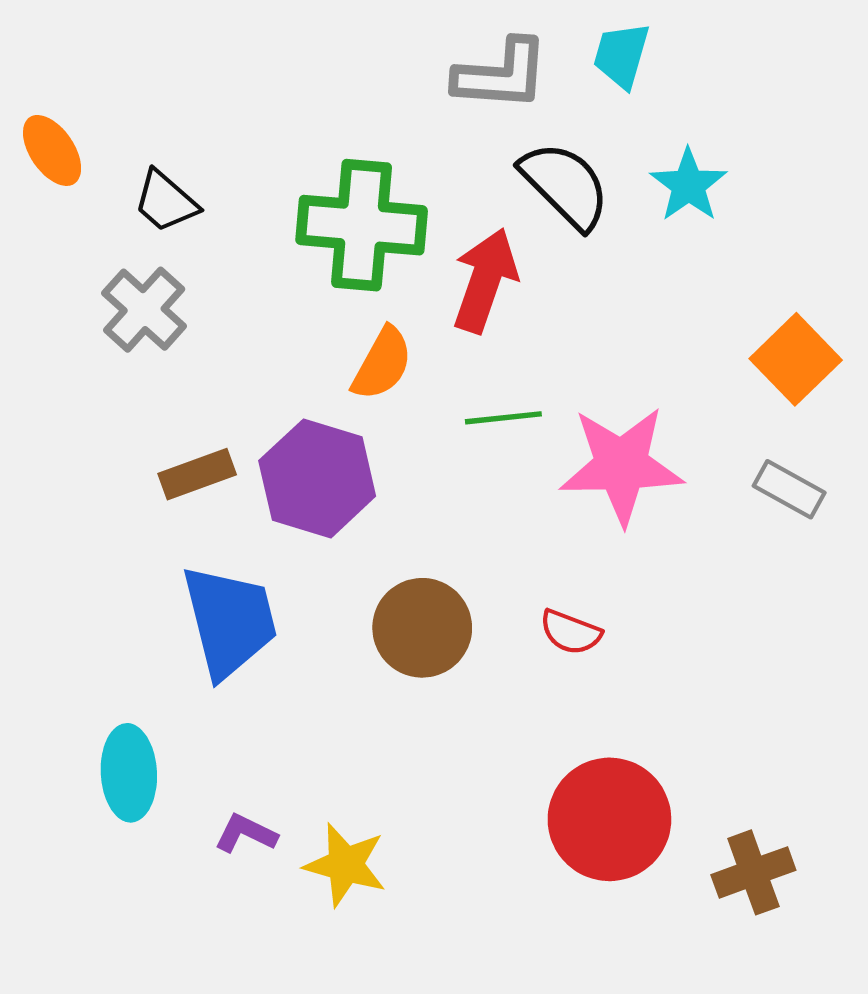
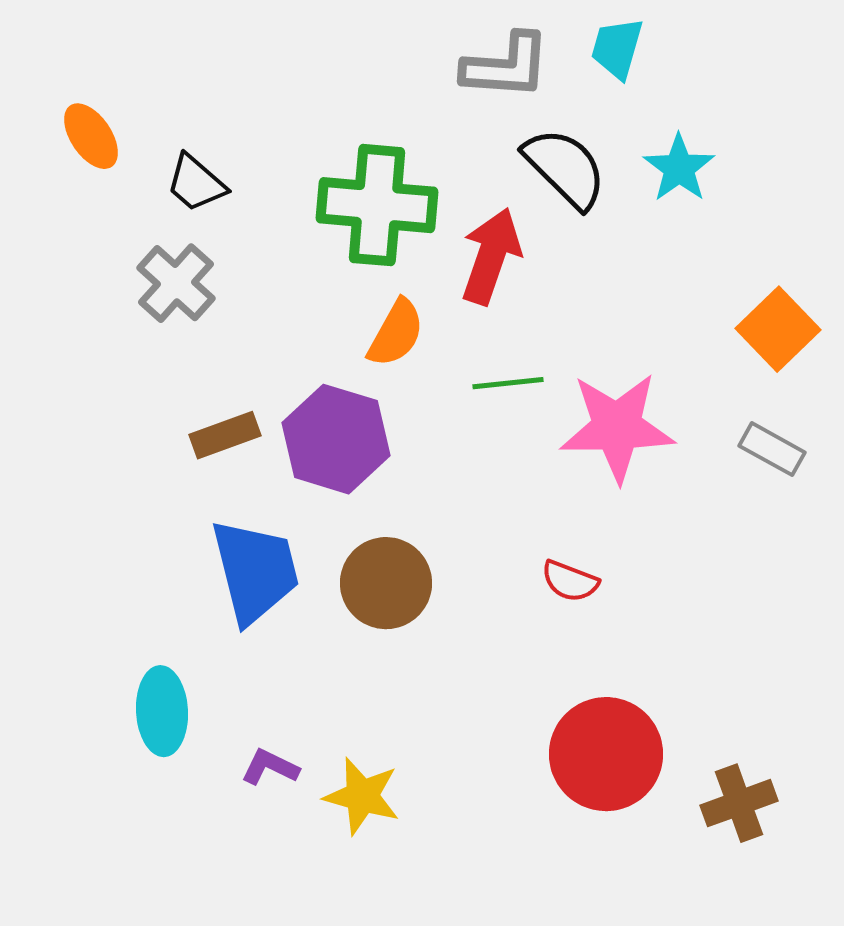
brown circle: (422, 628) -> (386, 583), moved

